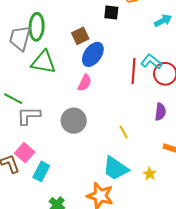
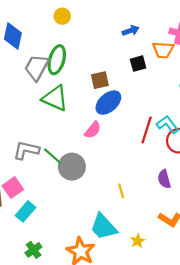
black square: (111, 12) -> (138, 64), turned -35
green line: (13, 99) -> (53, 156), moved
purple semicircle: (160, 112) -> (164, 179), turned 144

